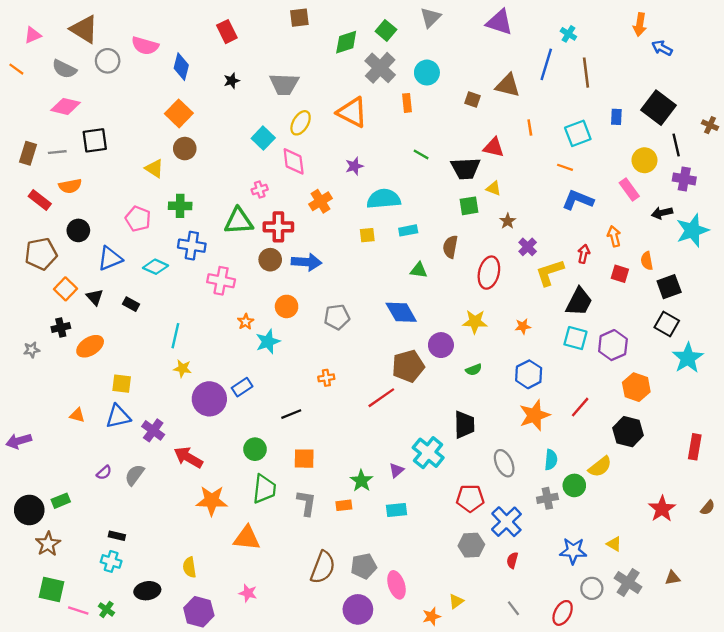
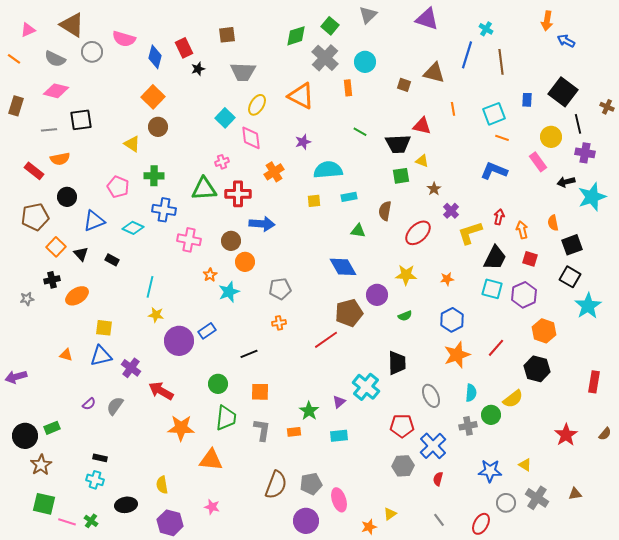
brown square: (299, 18) -> (227, 35), moved
red rectangle: (227, 32) -> (184, 48), moved
brown rectangle: (28, 153) -> (16, 106), moved
orange line: (565, 167) -> (502, 138), moved
orange arrow: (614, 236) -> (522, 230), moved
brown circle: (270, 260) -> (231, 241), moved
red ellipse: (489, 273) -> (418, 233), turned 32
red square: (620, 274) -> (530, 259), moved
gray pentagon: (337, 317) -> (280, 289), moved

